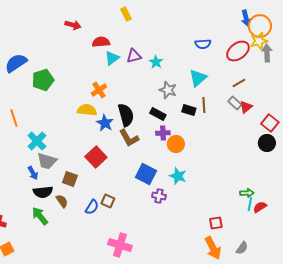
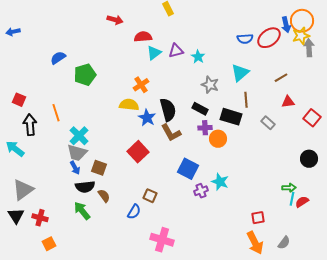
blue arrow: (246, 18) -> (286, 25), moved
red ellipse: (238, 51) -> (269, 38), moved
blue semicircle: (16, 63) -> (58, 58), size x0.7
gray rectangle: (235, 103) -> (268, 123), moved
red triangle: (246, 107) -> (288, 102), turned 32
black rectangle: (189, 110) -> (231, 117), moved, size x1.5
black circle: (267, 143) -> (309, 159), moved
gray trapezoid: (47, 161) -> (77, 153), moved
cyan star: (178, 176) -> (220, 182), moved
brown square: (70, 179) -> (99, 168), moved
purple cross: (159, 196) -> (201, 191), turned -32
blue semicircle: (92, 207) -> (134, 212), moved

